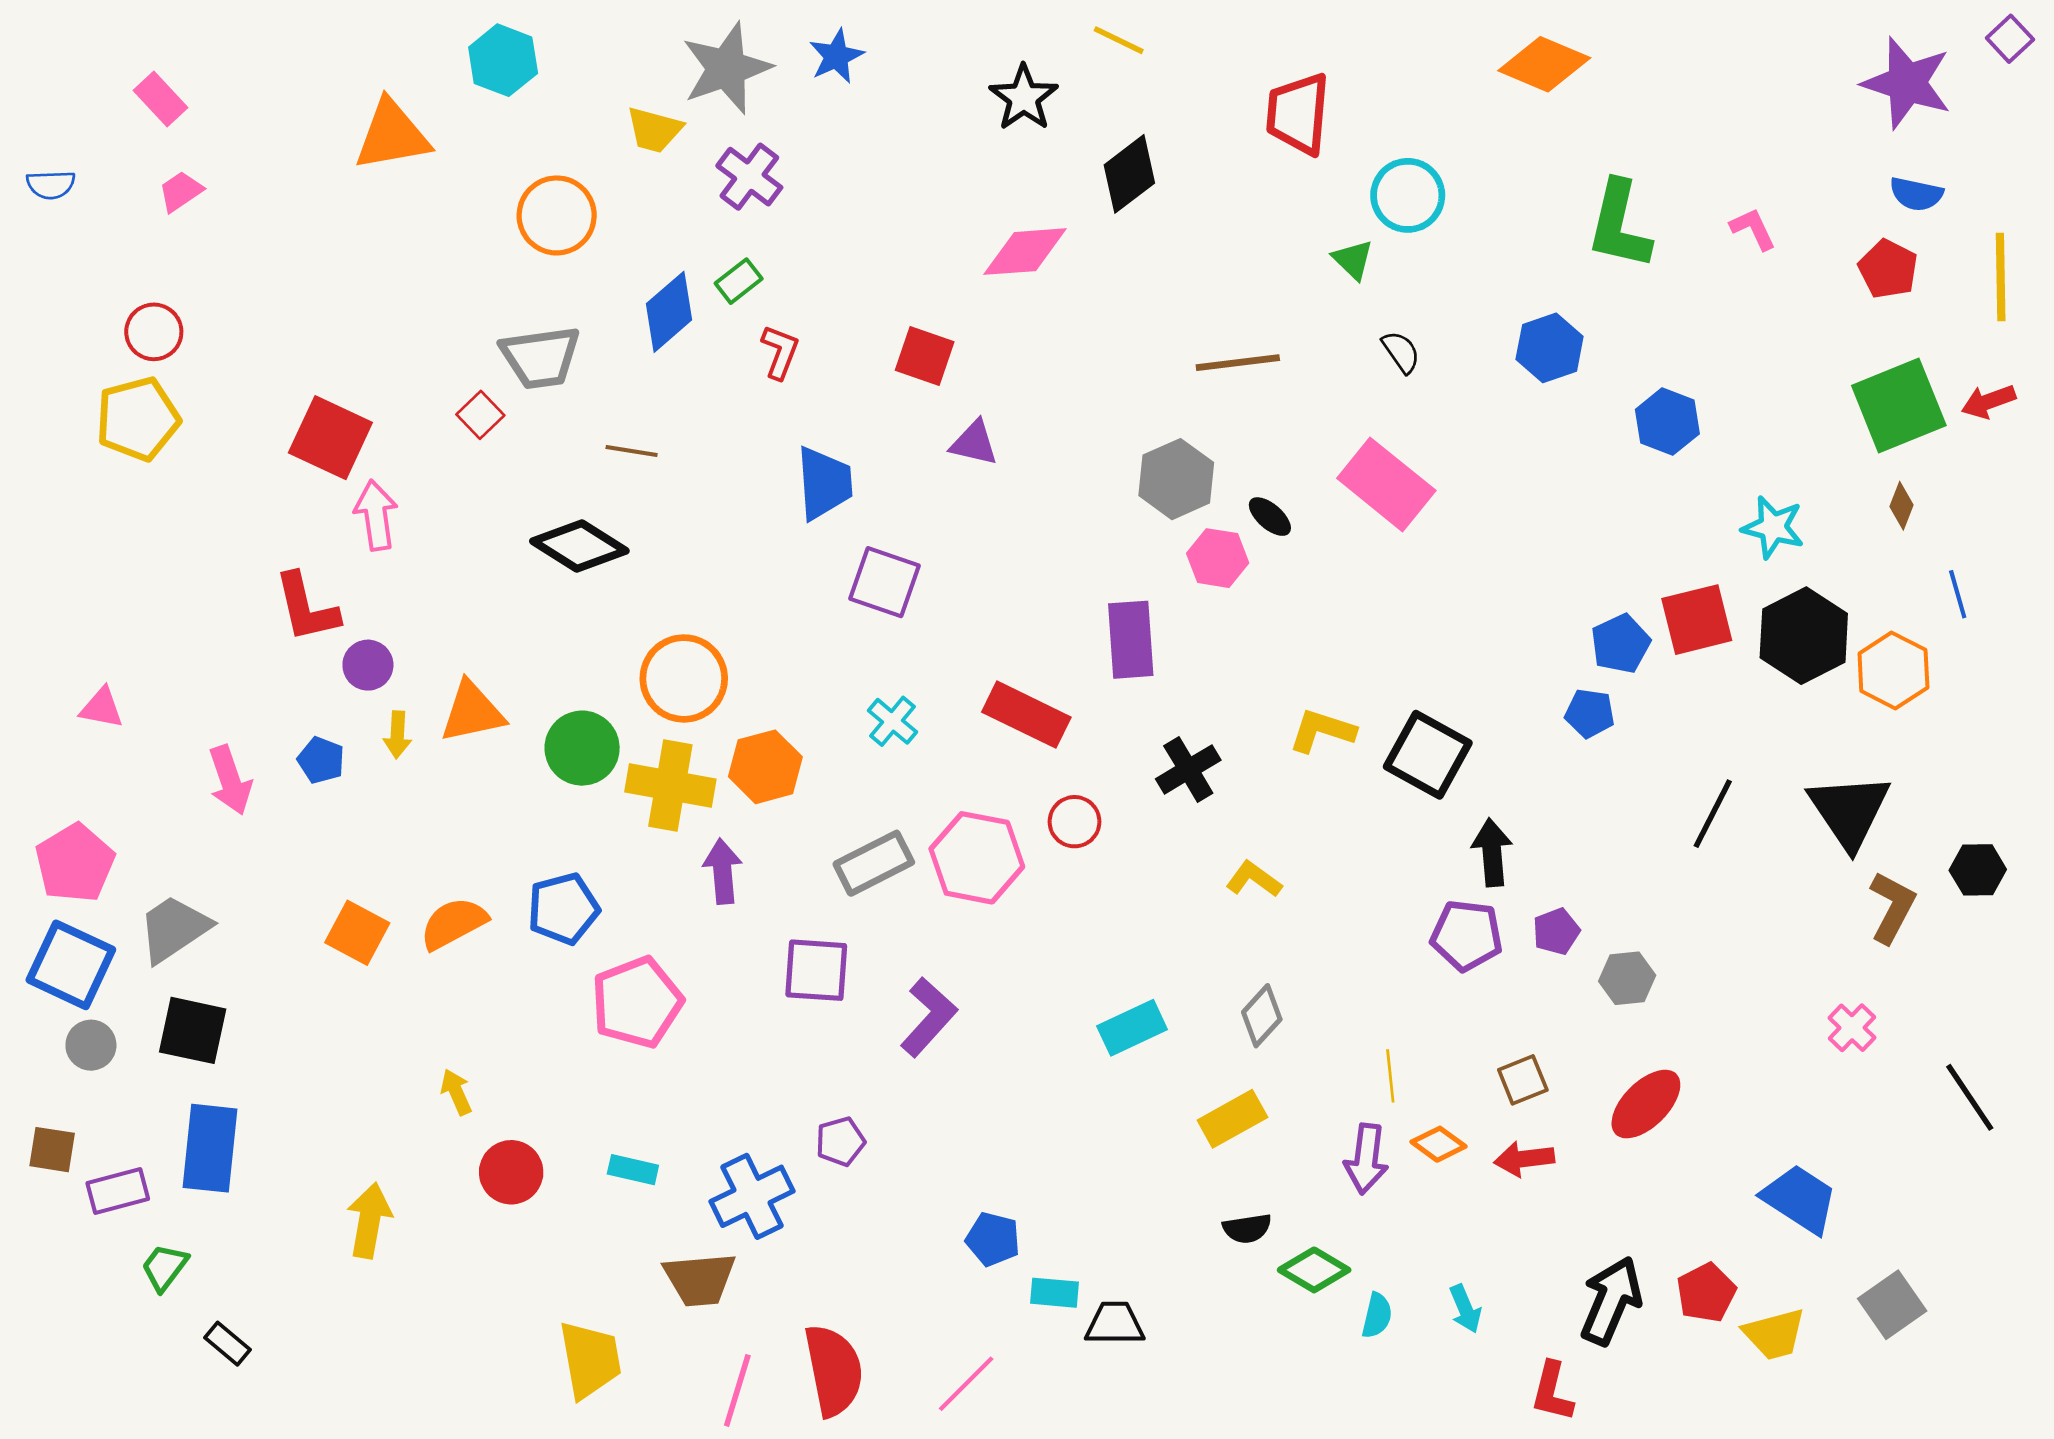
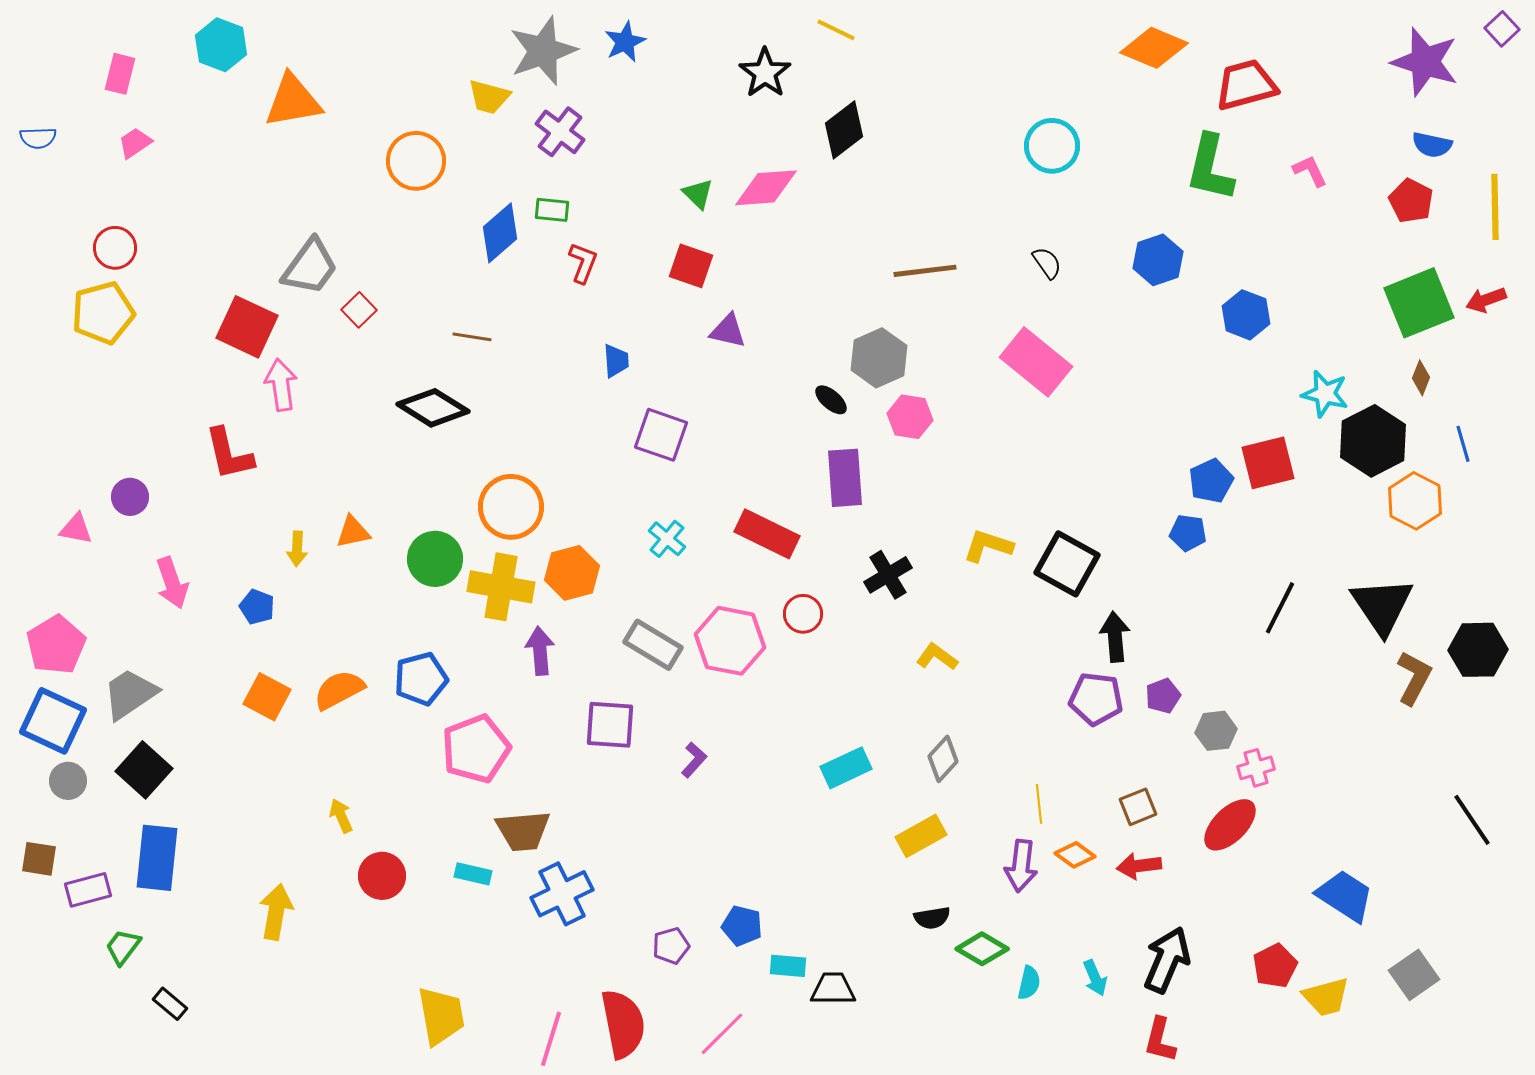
cyan hexagon: (503, 60) -> (221, 45), moved
pink rectangle: (161, 99) -> (120, 74), turned 57
red trapezoid: (1298, 114) -> (1246, 85), moved, turned 70
green triangle: (1353, 260) -> (698, 194), moved
green rectangle: (739, 281) -> (552, 210), turned 44
gray trapezoid: (541, 357) -> (310, 267), moved, turned -46
blue trapezoid: (824, 483) -> (616, 361), size x0.6
black ellipse: (1270, 517) -> (831, 400), moved
black hexagon: (1804, 636) -> (1373, 441), moved
purple circle: (368, 665) -> (130, 497), moved
orange triangle: (472, 712) -> (353, 532), size x0.7
blue pentagon: (321, 760) -> (257, 607), moved
gray rectangle: (874, 863) -> (653, 645), turned 58
black hexagon: (1978, 870) -> (1478, 650), size x1.4
purple L-shape: (929, 1017) -> (694, 760), size x0.6
pink cross: (1852, 1028) -> (1256, 768), moved, turned 30
black square: (193, 1030) -> (144, 770), turned 30
purple pentagon: (840, 1141) -> (671, 946), moved
brown trapezoid: (700, 1279) -> (523, 831), moved
black arrow: (1611, 1301) -> (1167, 960), moved

